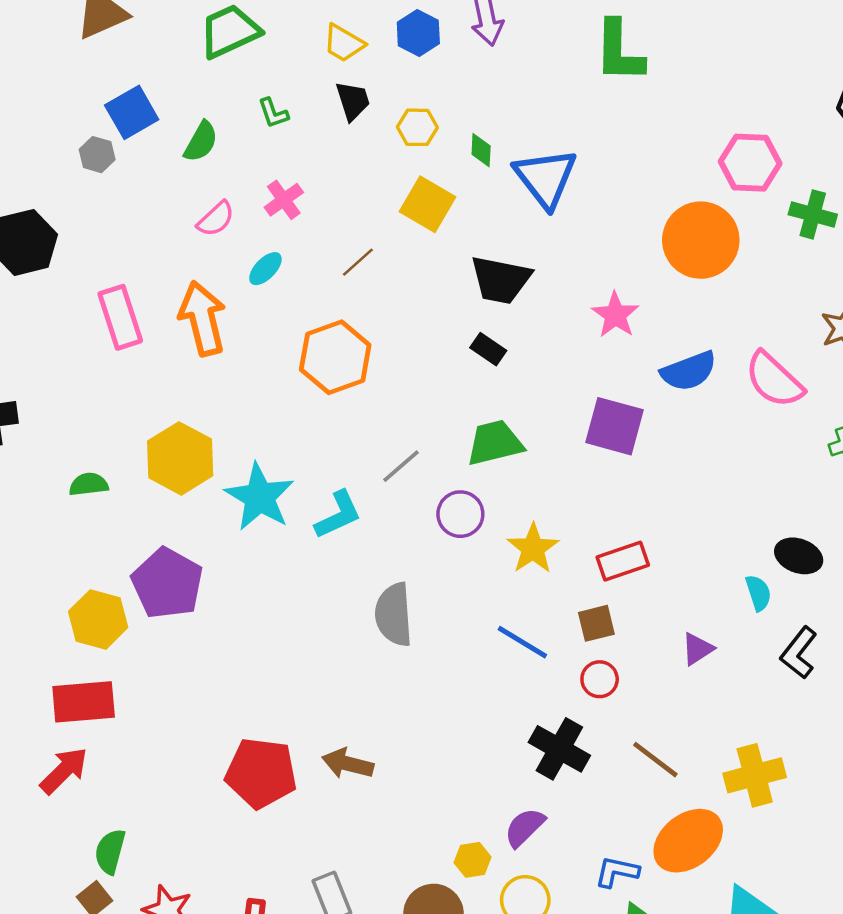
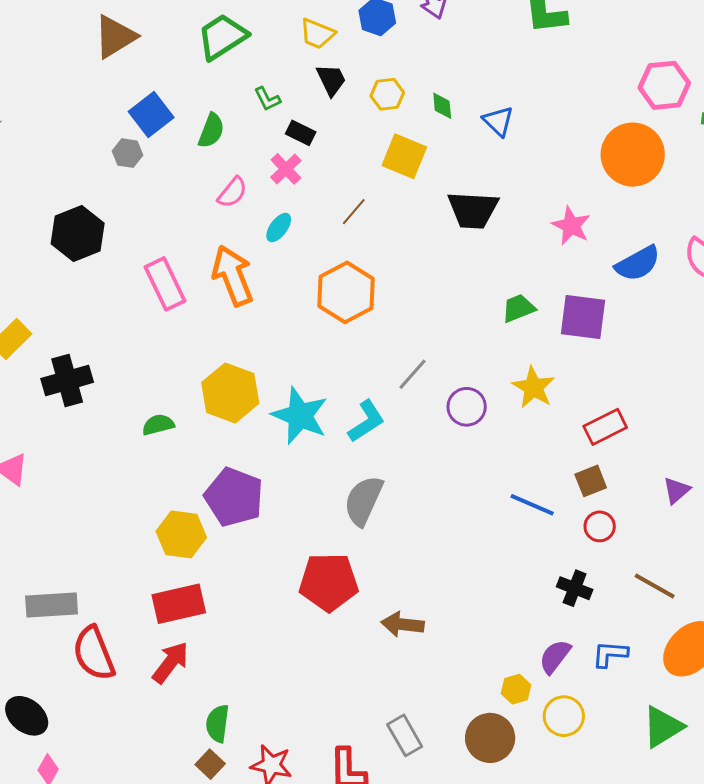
blue triangle: (546, 178) -> (498, 121), size x0.6
black rectangle: (488, 349) -> (301, 133), moved
green trapezoid: (495, 443) -> (518, 308), moved, size x0.7
yellow star: (533, 548) -> (534, 387), moved
gray semicircle: (394, 614) -> (363, 501), moved, turned 36
black cross: (559, 749) -> (575, 588), size x0.7
red pentagon: (261, 773) -> (329, 582), moved
blue L-shape: (617, 872) -> (610, 654), moved

